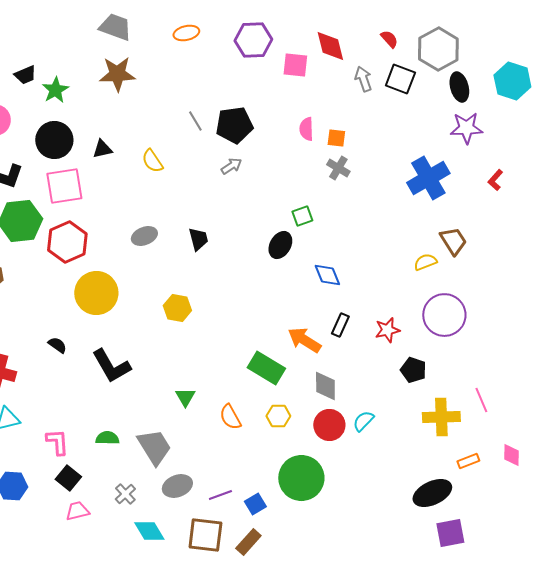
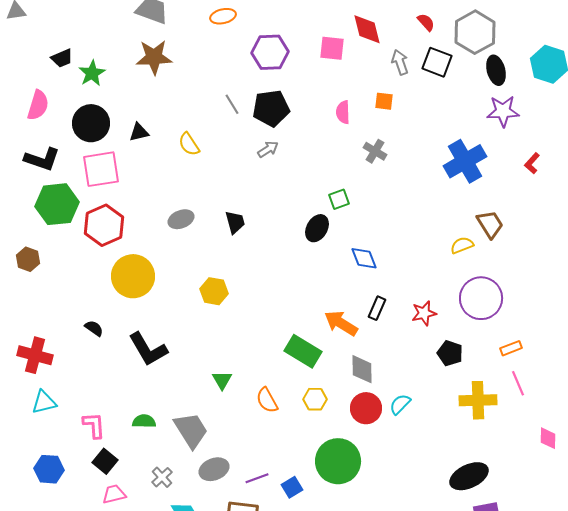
purple hexagon: (253, 40) -> (270, 52), moved
orange square: (336, 138) -> (384, 101), moved
orange rectangle: (468, 461) -> (511, 348), moved

